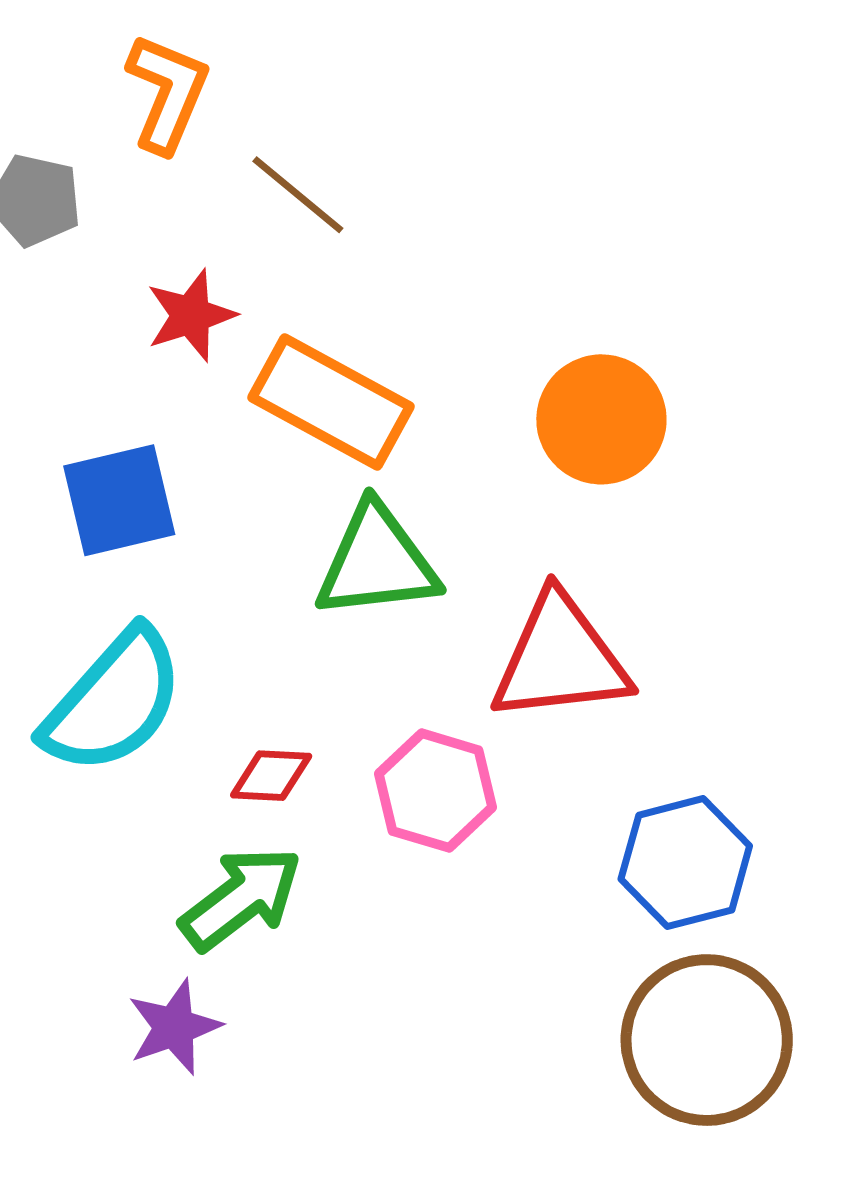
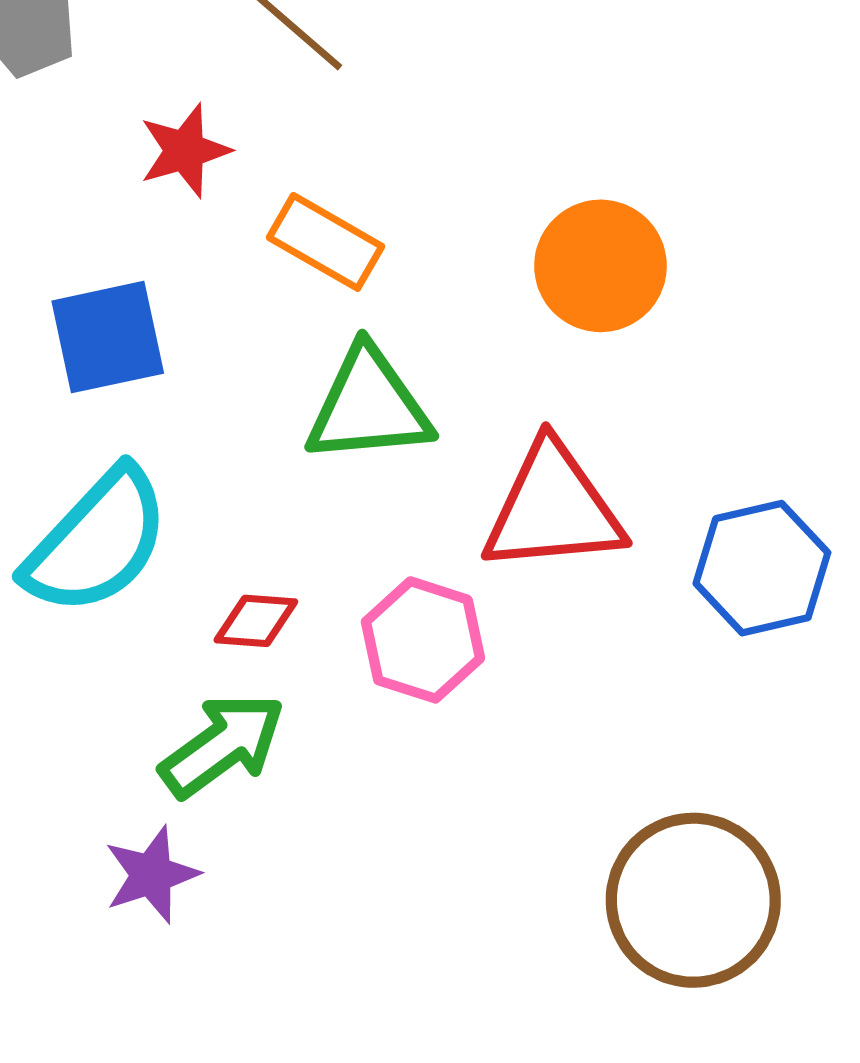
orange rectangle: (331, 402) -> (325, 242), size x0.7
blue hexagon: (685, 863) -> (762, 568), moved

